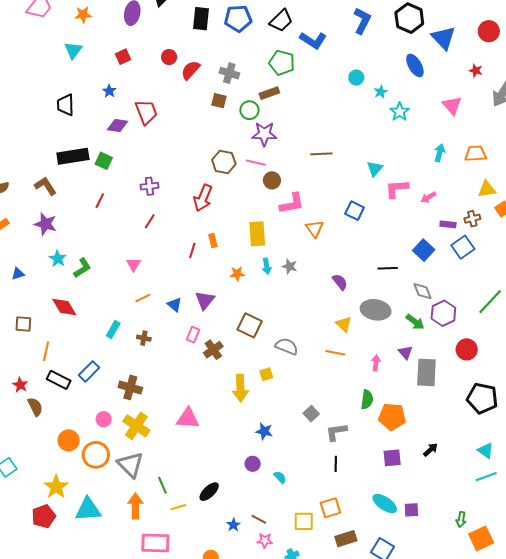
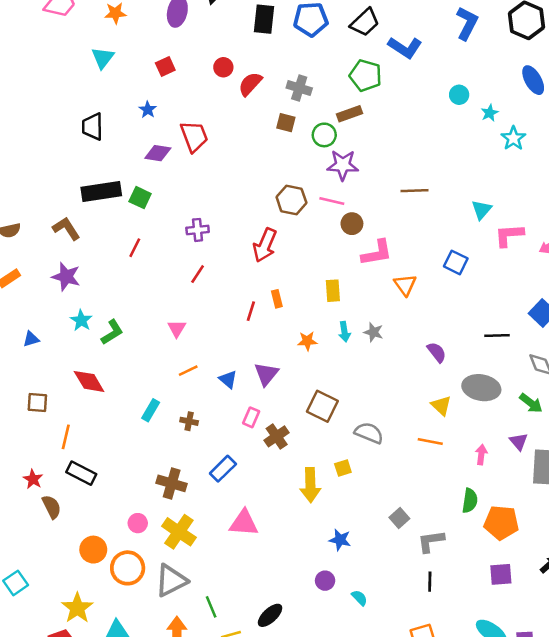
yellow rectangle: (257, 234) -> (333, 291), size x0.7
blue rectangle: (89, 371) -> (223, 469), moved
gray triangle: (130, 465) -> (171, 581), turned 48

